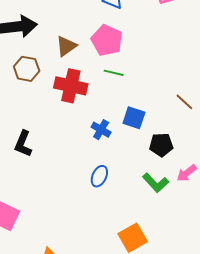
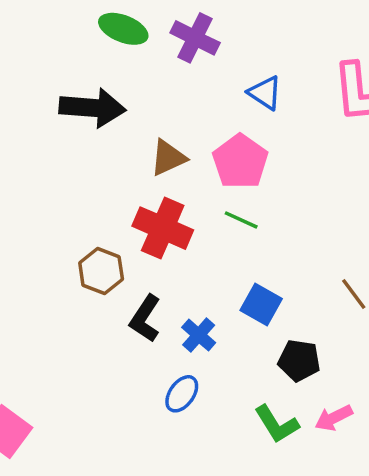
brown hexagon: (27, 69) -> (101, 271), moved
blue cross: (101, 130) -> (199, 335), moved
black L-shape: (23, 144) -> (145, 319), moved

